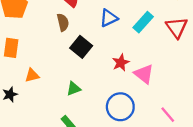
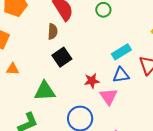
blue triangle: (109, 18) -> (121, 75), moved
green triangle: (74, 89) -> (45, 91), size x1.6

